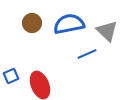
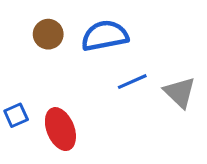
gray triangle: (107, 31) -> (180, 92), moved

